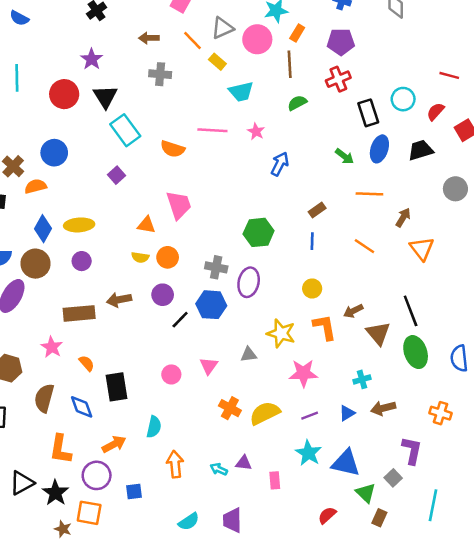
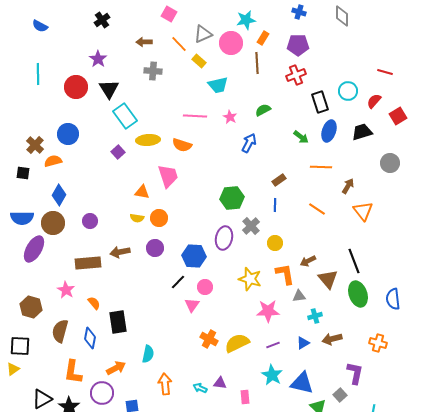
green semicircle: (297, 103) -> (263, 110), moved
orange semicircle: (173, 149) -> (182, 145), moved
yellow ellipse: (79, 225) -> (148, 140), moved
gray cross: (216, 267) -> (251, 226), moved, turned 36
black line: (180, 320) -> (178, 282), moved
gray triangle: (249, 355) -> (299, 296), moved
pink circle: (171, 374) -> (205, 287), moved
blue diamond: (82, 407) -> (90, 338), turned 30

